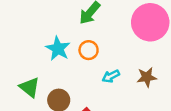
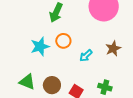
cyan star: (58, 49) -> (40, 46), turned -30

